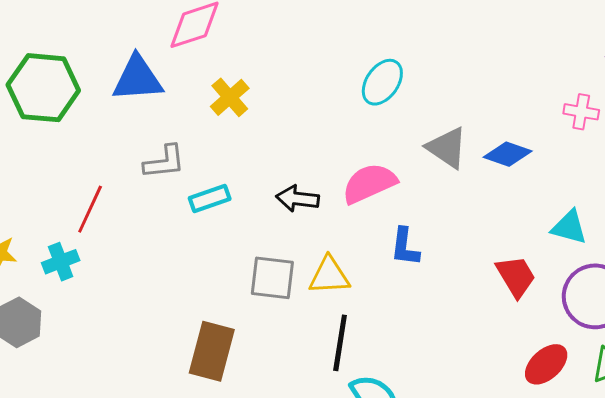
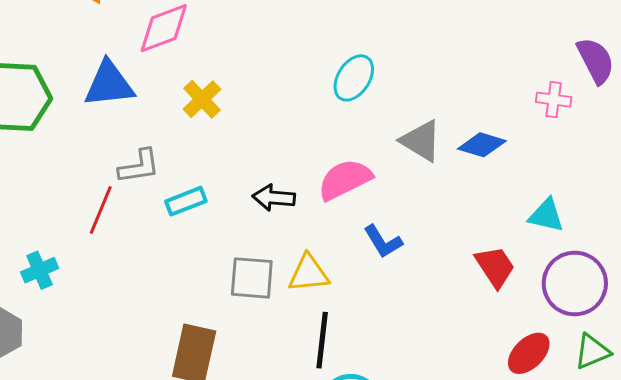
red line: (90, 209) -> (101, 210), moved
blue L-shape: (405, 247) -> (383, 242), turned -36

